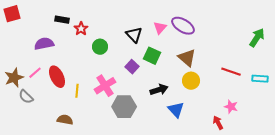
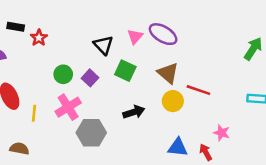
green circle: (100, 47) -> (63, 74), moved
purple square: (132, 67) -> (90, 78), moved
red line: (231, 72) -> (198, 90), moved
blue triangle: (176, 110) -> (178, 147), moved, turned -42

